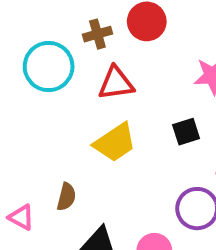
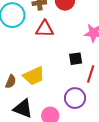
yellow trapezoid: (115, 143) -> (34, 76), moved

